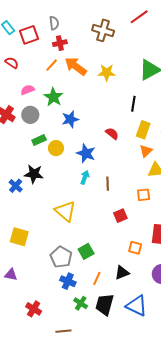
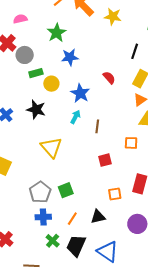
pink semicircle: (27, 90) -> (20, 19), moved
gray circle: (30, 115) -> (25, 55), moved
black star: (34, 174) -> (36, 109), moved
orange square: (135, 248) -> (115, 194), turned -32
blue cross: (68, 281) -> (43, 217), turned -35

